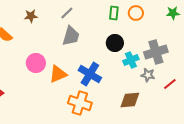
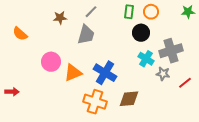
gray line: (67, 13) -> (91, 12), moved
brown star: (31, 16) -> (60, 18), moved
black circle: (115, 43) -> (141, 33), moved
cyan cross: (131, 60) -> (146, 59), turned -35
brown diamond: (130, 100) -> (129, 99), moved

